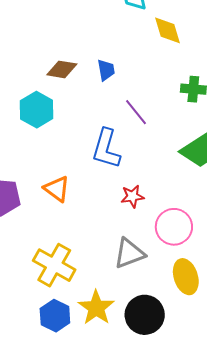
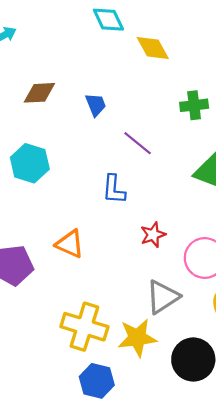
brown diamond: (62, 69) -> (39, 93), moved
blue L-shape: (106, 149) -> (114, 189), size x0.7
yellow star: (96, 308) -> (137, 338), moved, turned -30

